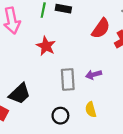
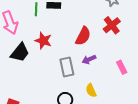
red semicircle: (101, 28) -> (83, 36), moved
black trapezoid: (20, 94) -> (20, 52), moved

